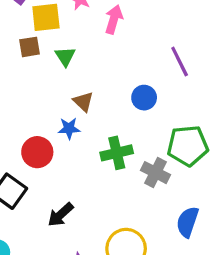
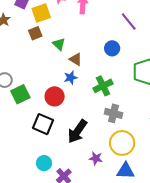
green triangle: (65, 56) -> (59, 44), moved
gray cross: (155, 173) -> (114, 113), moved
black arrow: (61, 215) -> (77, 131), size x1.4

